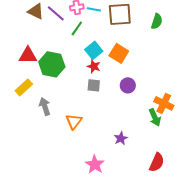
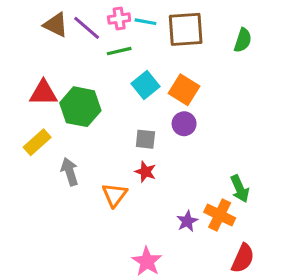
green line: (77, 28) -> (119, 51), turned 42
red star: (94, 66) -> (145, 172), moved
purple circle: (128, 85) -> (184, 124), moved
orange cross: (164, 103) -> (220, 215), moved

